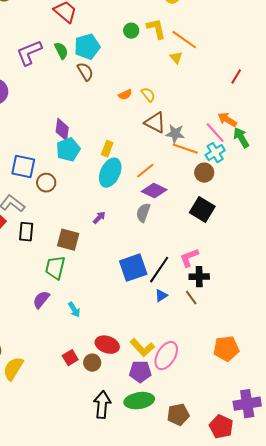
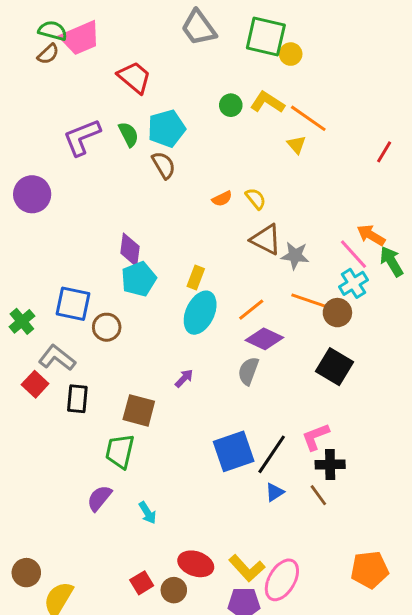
yellow L-shape: (156, 29) -> (267, 102), turned -45
red line: (236, 77) -> (384, 152), moved
orange line: (185, 149) -> (310, 301), moved

